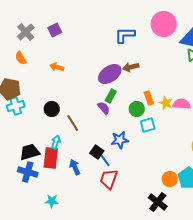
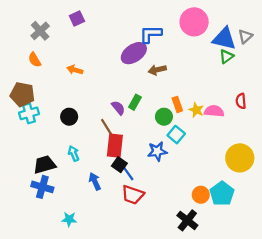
purple square: (55, 30) -> (77, 19), moved
purple ellipse: (110, 74) -> (134, 53), moved
purple semicircle: (104, 108) -> (118, 108), moved
brown line: (73, 123) -> (107, 128), moved
cyan square: (148, 125) -> (176, 135), turned -35
blue star: (120, 140) -> (157, 151), moved
cyan arrow: (56, 142) -> (74, 153), turned -40
red rectangle: (51, 158) -> (115, 146), moved
red trapezoid: (109, 179) -> (133, 195), turned -90

